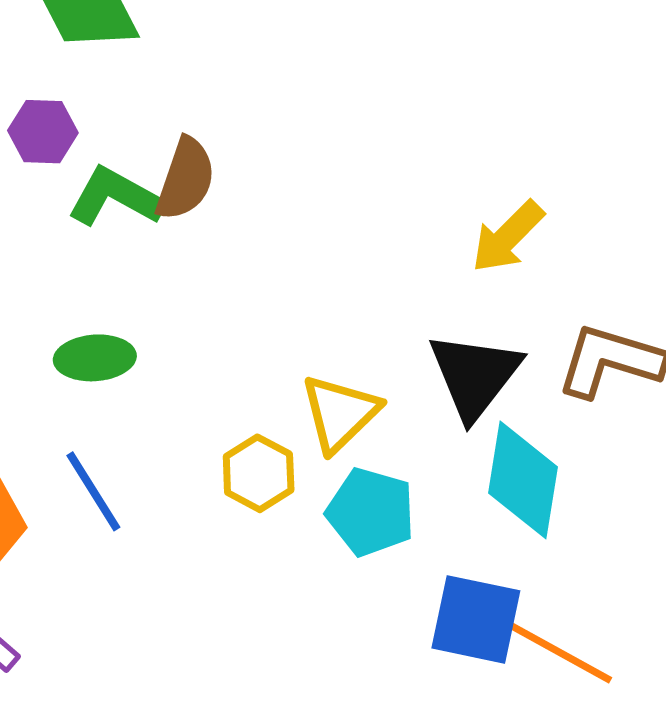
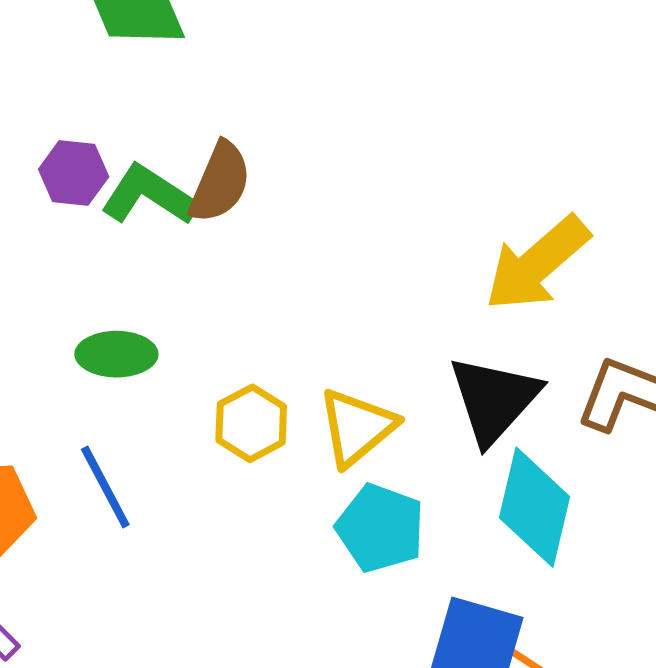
purple hexagon: (43, 132) -> (74, 173), moved
yellow arrow: (508, 237) -> (537, 264), size x1.4
yellow hexagon: (259, 473) -> (251, 423), moved

